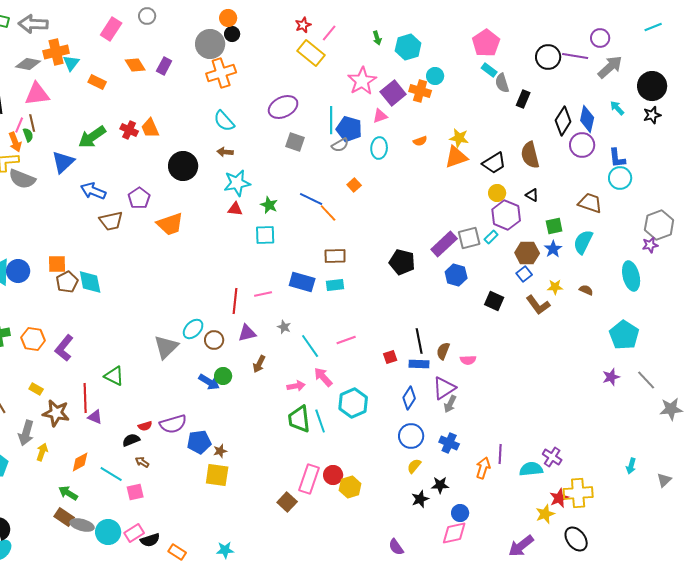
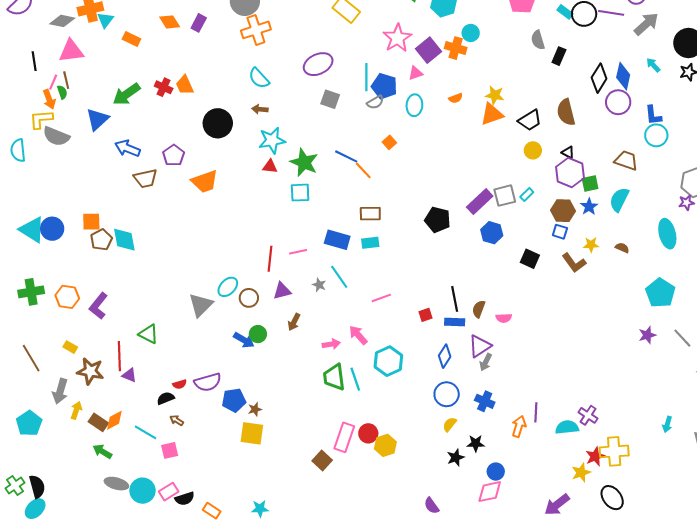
cyan rectangle: (489, 70) -> (565, 12), moved
green star: (269, 205) -> (304, 162), size x1.6
purple hexagon: (506, 215) -> (570, 172), moved
blue square: (524, 274) -> (560, 232), turned -35
cyan line: (310, 346) -> (339, 277), moved
brown rectangle: (64, 517) -> (98, 422), moved

